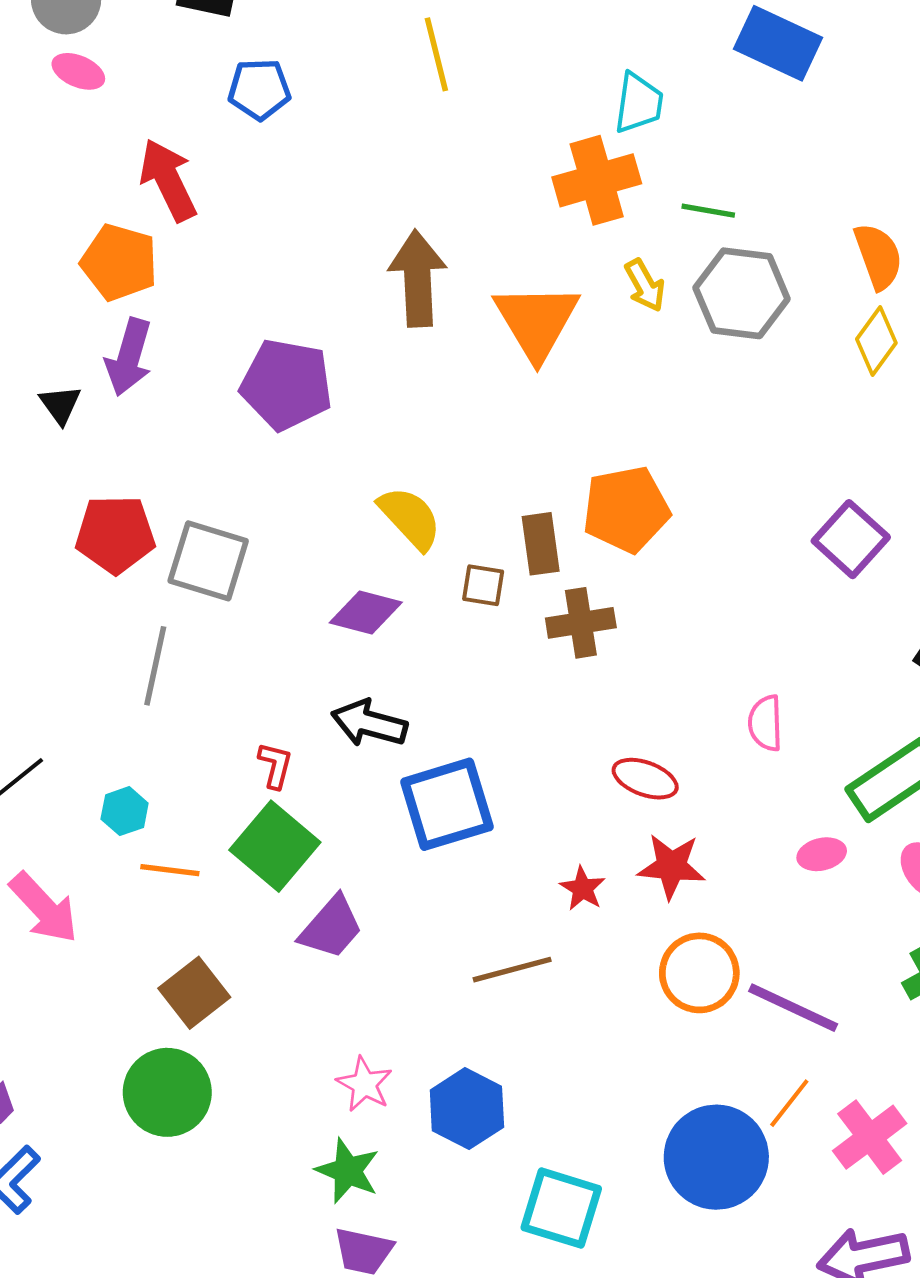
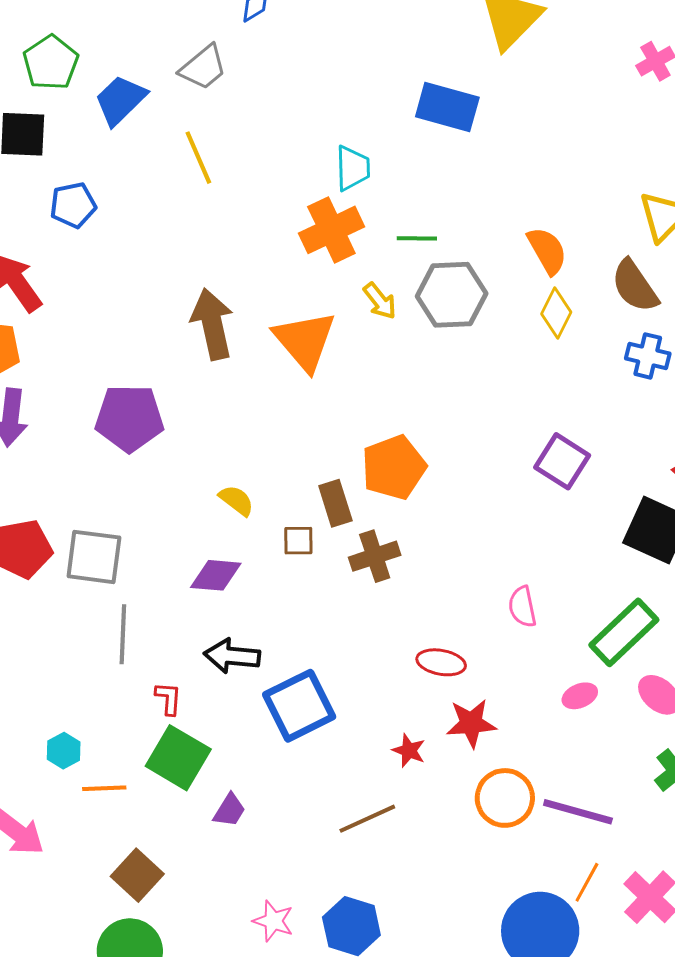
yellow semicircle: (410, 518) -> (236, 500), size x0.7
gray line: (155, 666) -> (123, 634), moved
purple trapezoid: (331, 927) -> (229, 810), size x0.7

